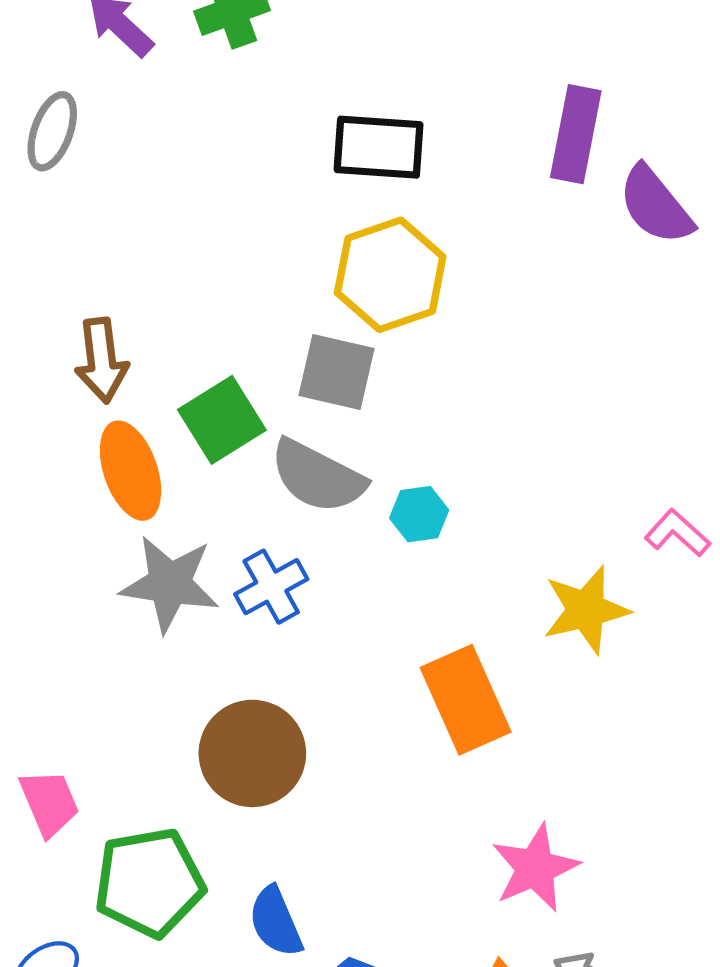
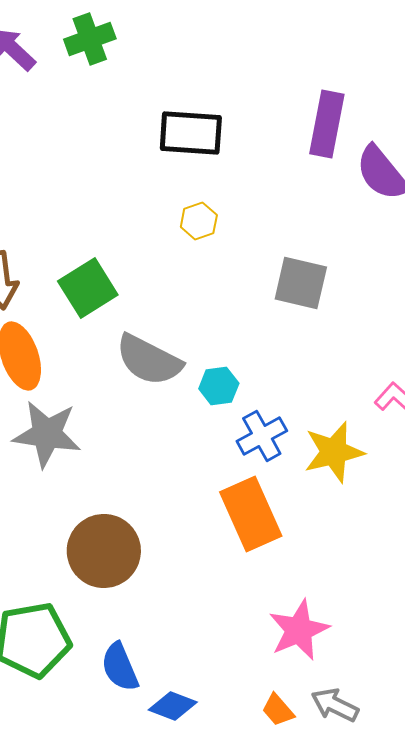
yellow hexagon: (390, 275) -> (199, 221), size x0.5
gray square: (336, 372) -> (301, 283), moved
green square: (222, 420) -> (88, 288), moved
blue cross: (271, 587) -> (262, 436), moved

